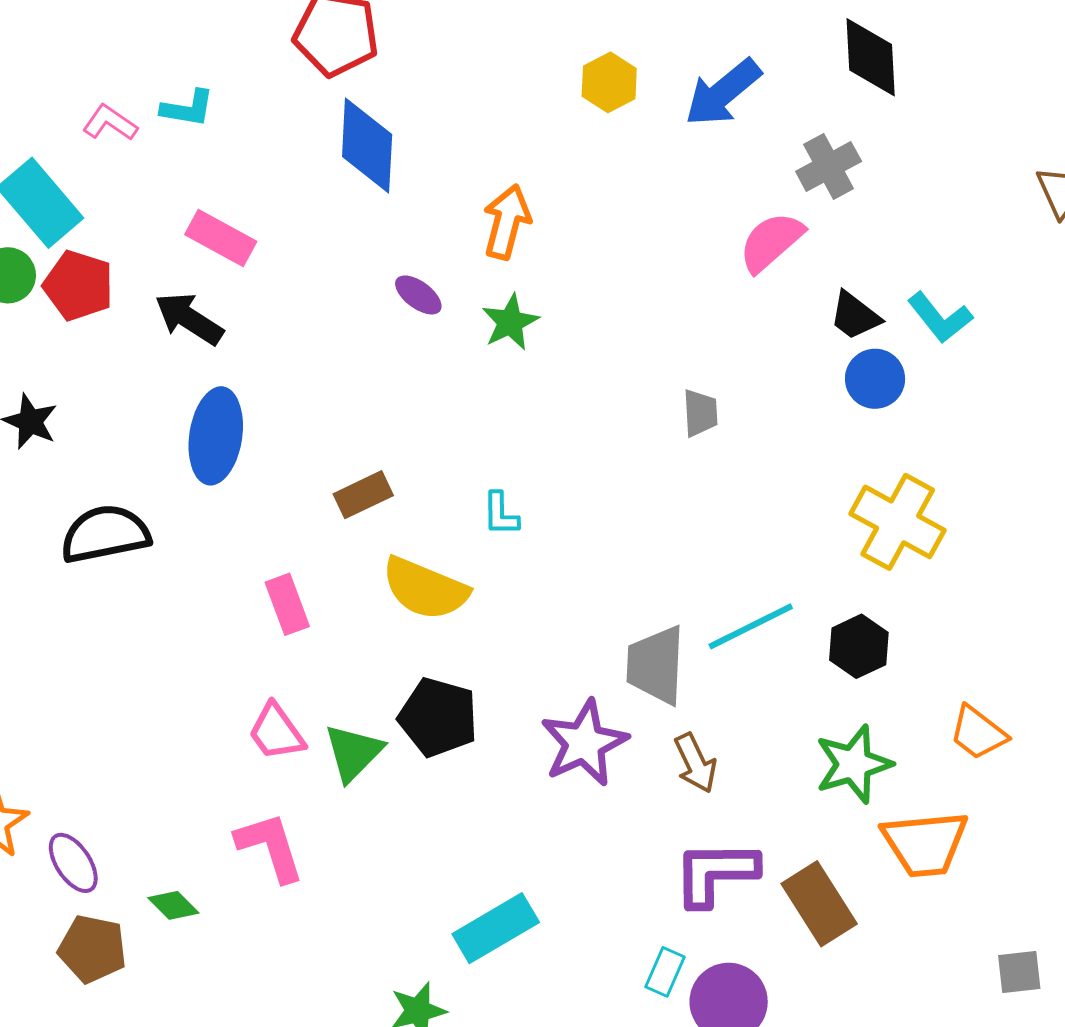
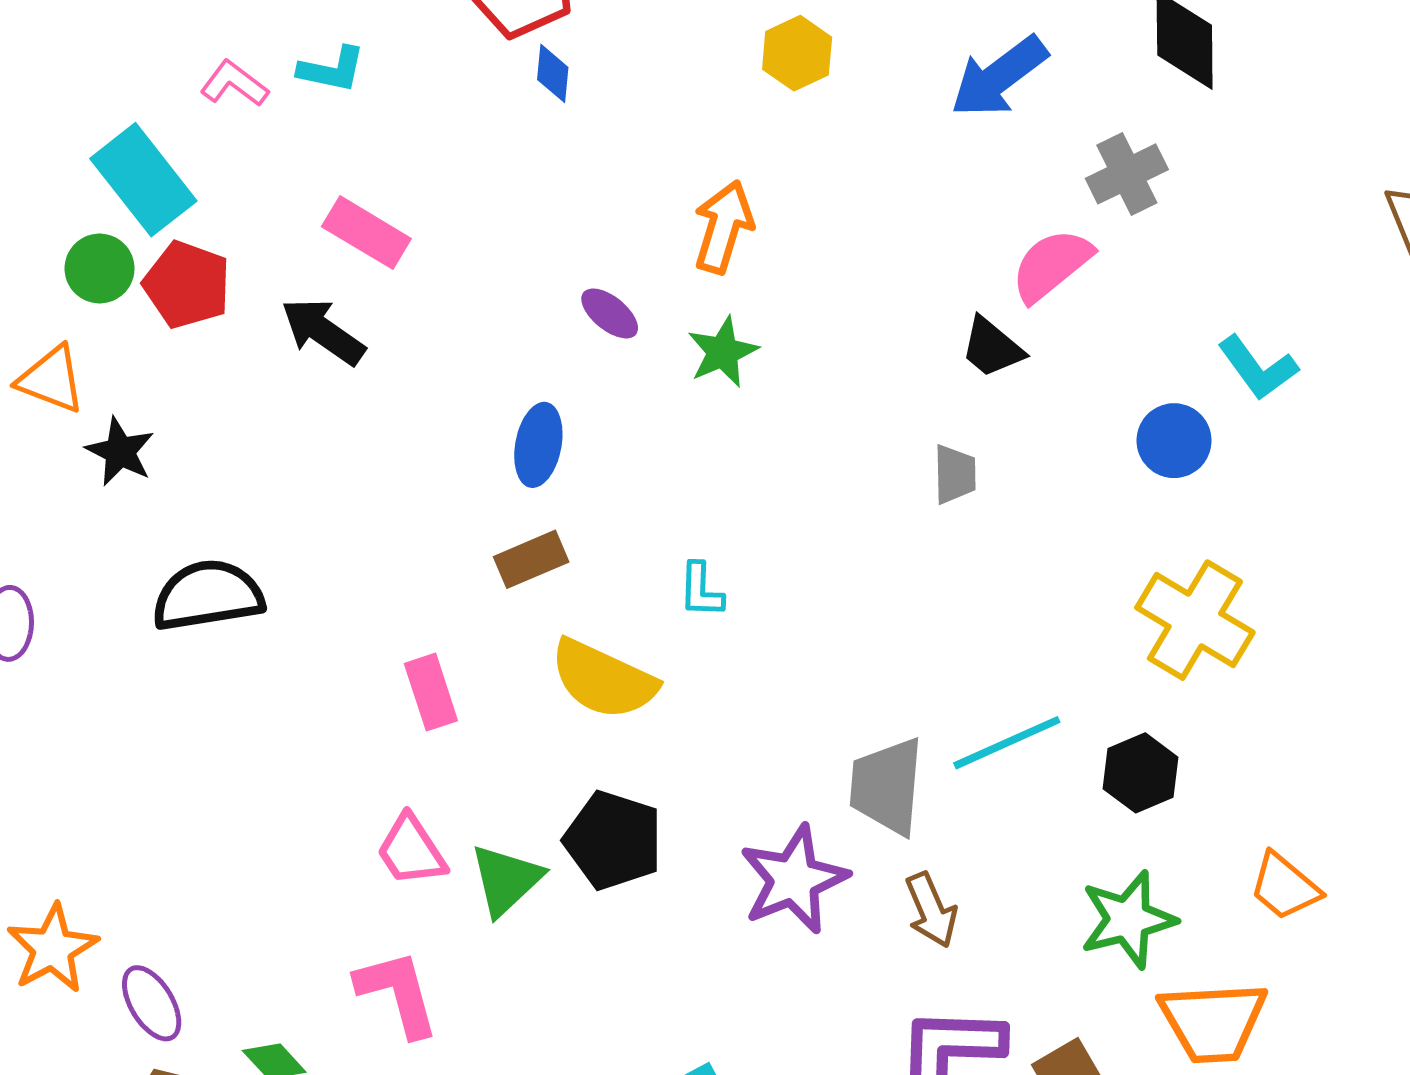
yellow hexagon: (609, 82) -> (797, 53), moved
blue diamond: (367, 145) -> (553, 73), moved, size x0.5
black trapezoid: (855, 316) -> (992, 347), moved
blue ellipse: (216, 436) -> (538, 445), moved, size x0.7

